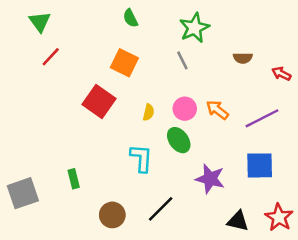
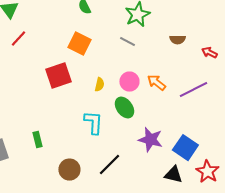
gray line: (182, 60) -> (127, 42), turned -35
red square: (99, 101) -> (58, 76), turned 36
blue square: (260, 165) -> (185, 148), moved, turned 35

